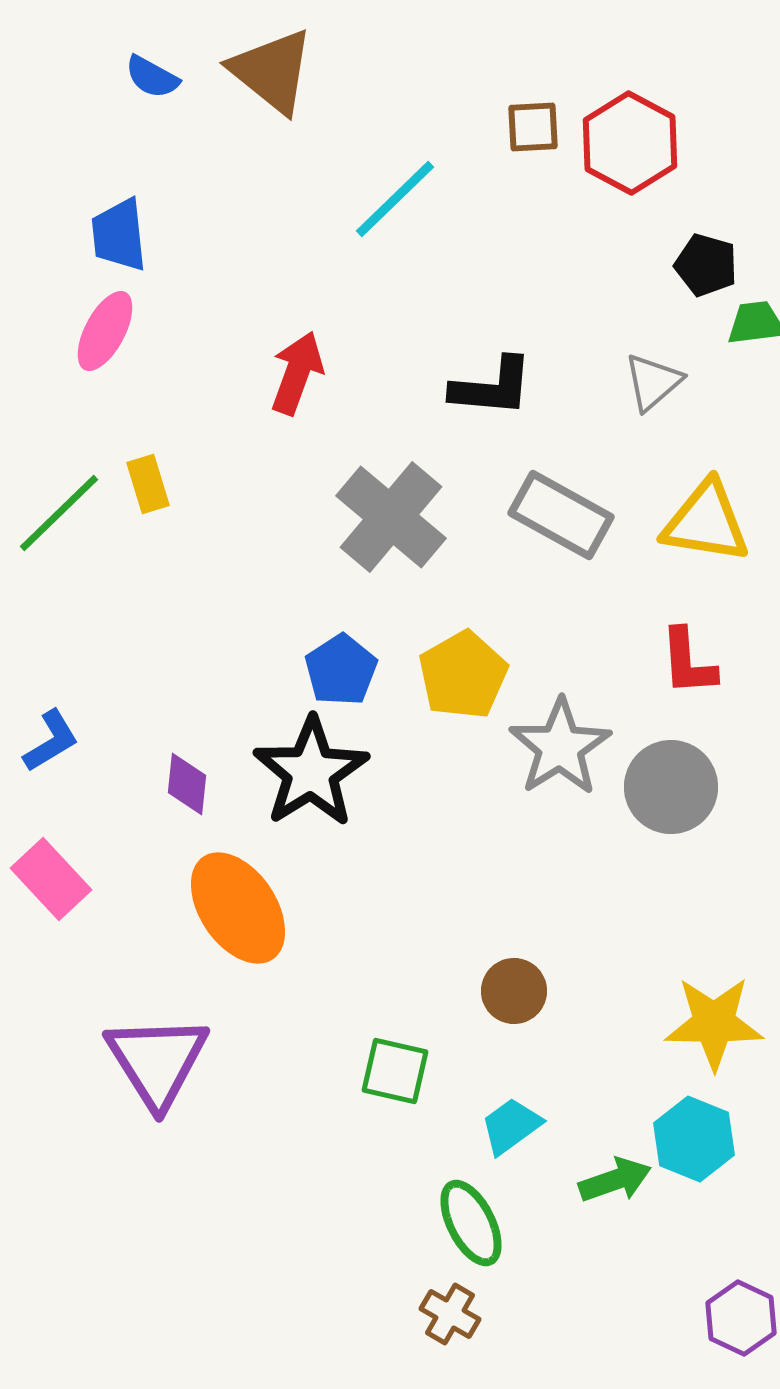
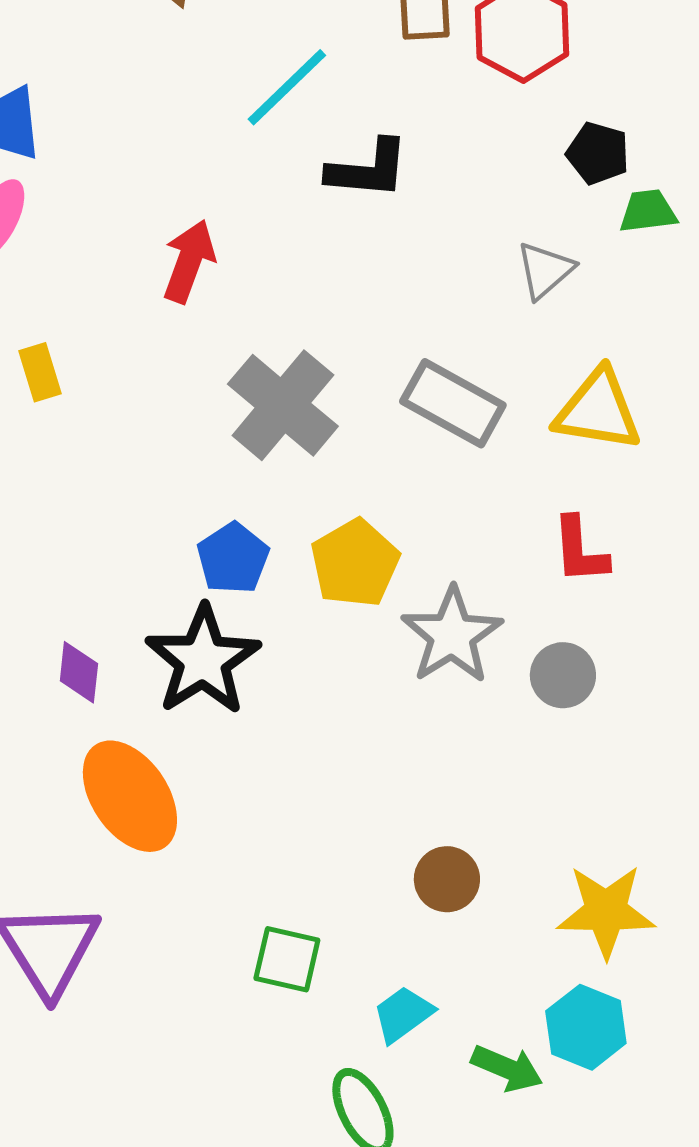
black L-shape: (492, 387) -> (368, 169), moved
gray circle: (671, 787) -> (563, 675), size x0.7
brown circle: (514, 991) -> (447, 879), moved
green arrow: (615, 1180) -> (507, 1068), turned 42

